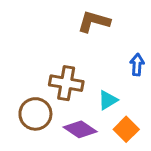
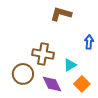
purple diamond: (80, 129) -> (52, 84), turned 30

